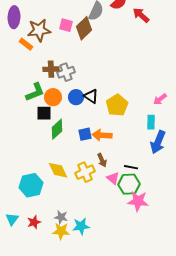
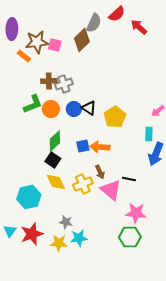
pink square: (66, 25) -> (55, 45), moved
black square: (44, 113) -> (53, 160), moved, turned 35
pink triangle: (113, 178) -> (111, 190), size x1.6
green hexagon: (129, 184) -> (130, 237), moved
gray star: (61, 217) -> (66, 222), moved
red star: (34, 222) -> (32, 234), size x1.6

